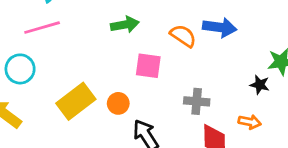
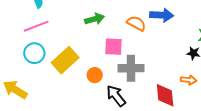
cyan circle: (20, 69) -> (34, 53), moved
yellow rectangle: (76, 101) -> (65, 60), moved
gray cross: (197, 101) -> (131, 68), moved, size x1.4

